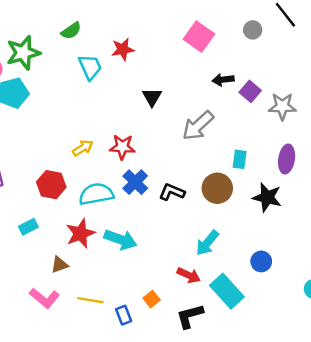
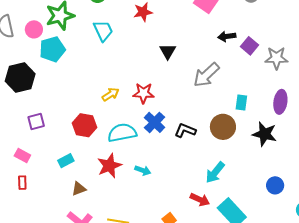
cyan trapezoid: (90, 67) -> (103, 31), moved
cyan arrow: (120, 240) -> (143, 170), size x0.6
blue circle: (261, 261) -> (275, 185), moved
brown triangle: (59, 265) -> (79, 189), moved

